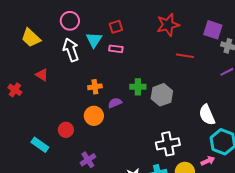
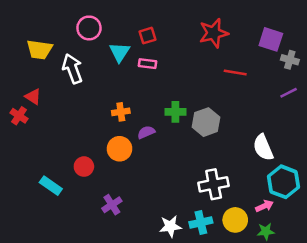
yellow trapezoid: (31, 38) -> (39, 50), turned -35
white arrow: (71, 50) -> (72, 69), moved
red triangle: (42, 75) -> (33, 97), moved

